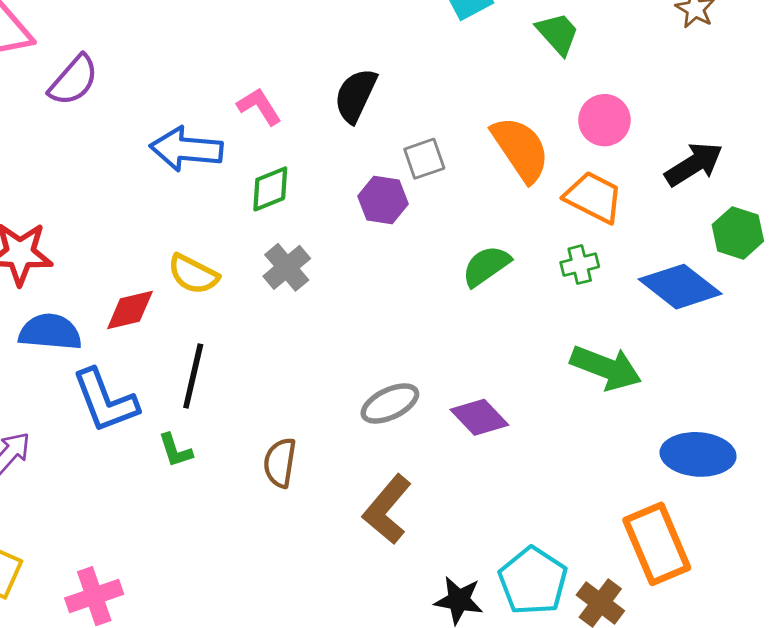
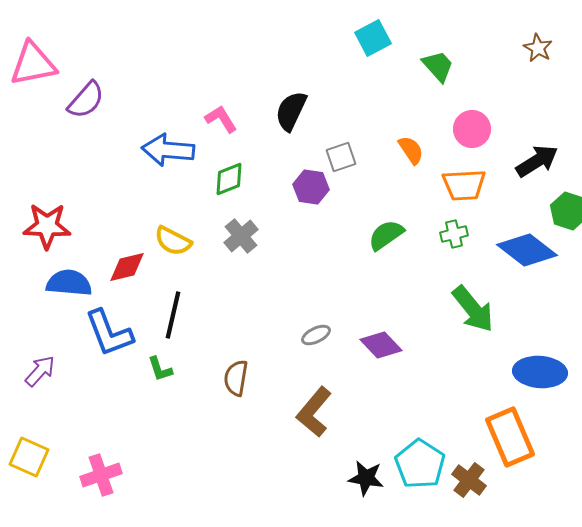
orange semicircle: (521, 149) -> (411, 150), size x0.6
orange trapezoid: (593, 197) -> (464, 185), turned 150
green arrow: (606, 368) -> (473, 309), turned 30
gray ellipse: (390, 404) -> (316, 335), size x0.7

